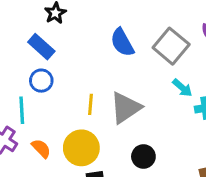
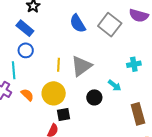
cyan arrow: (182, 88) -> (115, 85), moved

